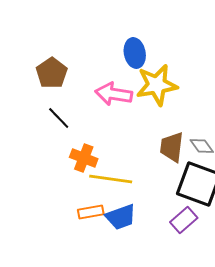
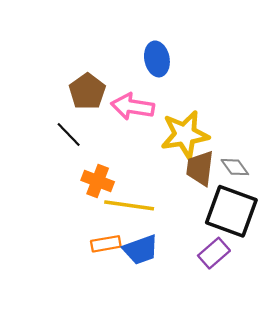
brown pentagon: (52, 73) -> (87, 92), moved
yellow star: (157, 85) -> (185, 135), moved

